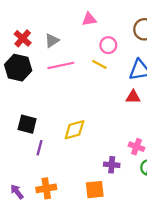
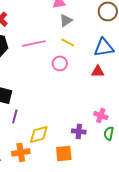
gray triangle: (52, 41) -> (66, 20), moved
pink circle: (108, 45) -> (60, 63), moved
yellow diamond: (74, 130) -> (39, 134), moved

